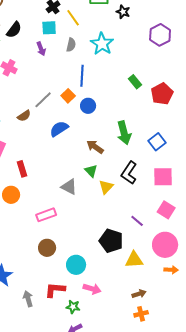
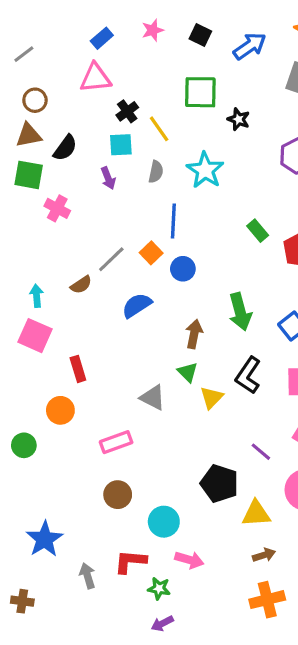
brown arrow: (95, 147) -> (194, 334), turned 66
brown arrow: (139, 294) -> (264, 555), moved
orange cross: (141, 314) -> (267, 600), size x1.5

